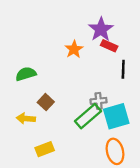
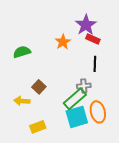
black line: (123, 69) -> (95, 64), moved
green semicircle: (26, 74) -> (22, 52), moved
cyan square: (116, 116) -> (77, 117), moved
orange ellipse: (115, 151) -> (98, 112), moved

